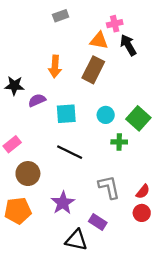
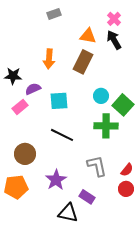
pink cross: (115, 24) -> (114, 19), moved, turned -32
cyan circle: (106, 115) -> (101, 96), moved
green cross: (119, 142) -> (106, 126), size x1.6
pink rectangle: (12, 144) -> (20, 107), moved

